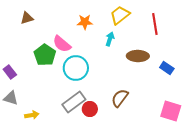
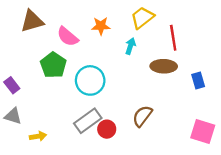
brown triangle: (27, 18) -> (32, 21), size x1.5
red line: (155, 24) -> (173, 38), moved
pink semicircle: (62, 44) -> (68, 37), moved
blue rectangle: (167, 68) -> (198, 80), turned 40

